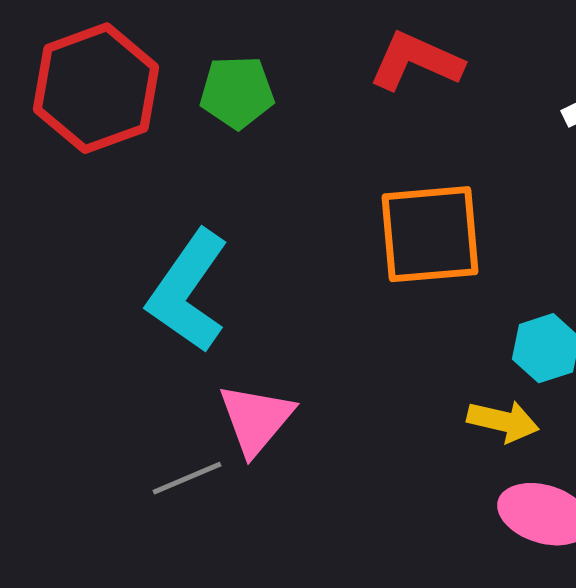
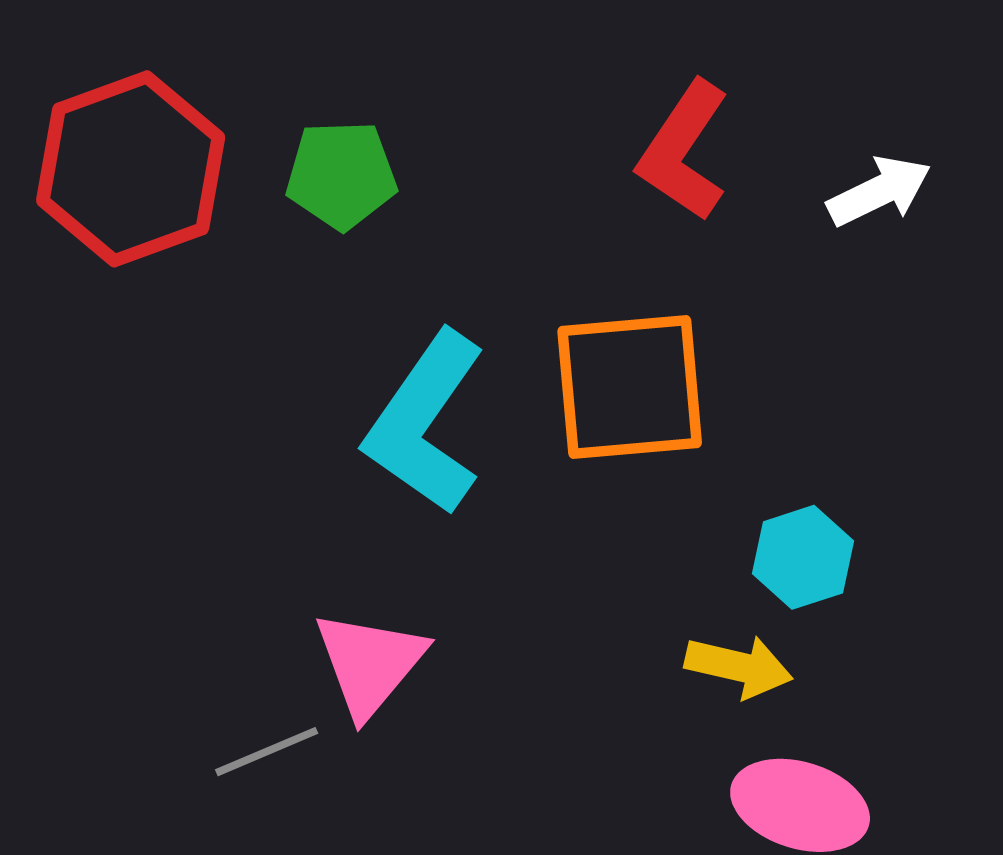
red L-shape: (416, 61) -> (683, 151), moved, turned -80
cyan L-shape: (188, 291) -> (425, 423), moved

